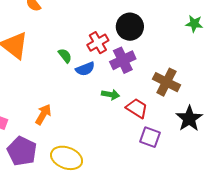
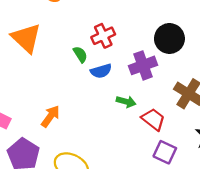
black circle: (130, 27) -> (169, 38), moved
red cross: (98, 43) -> (103, 36), moved

